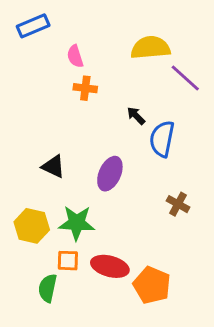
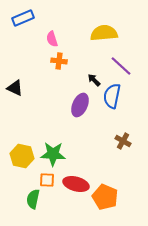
purple line: (185, 78) -> (121, 66), moved
black triangle: (53, 166) -> (15, 88), moved
purple ellipse: (110, 174) -> (80, 105), moved

